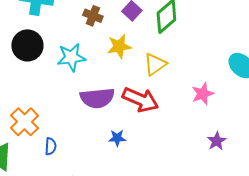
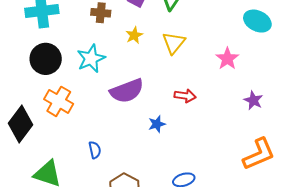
yellow star: (119, 46) -> (134, 35), size x0.7
red arrow: (140, 100) -> (185, 96), moved, size x0.6
orange cross: (25, 122) -> (59, 101), moved

